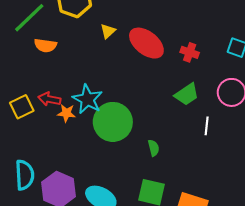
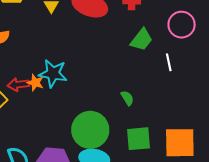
orange star: (66, 113) -> (35, 83), moved, turned 30
green circle: (113, 122) -> (90, 130), moved

